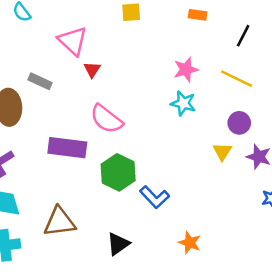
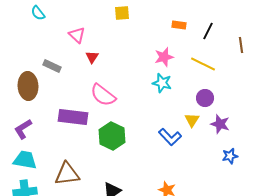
orange rectangle: (198, 15) -> (179, 25), moved
pink triangle: (73, 41) -> (77, 35), size x0.7
blue L-shape: (155, 197) -> (170, 137), moved

